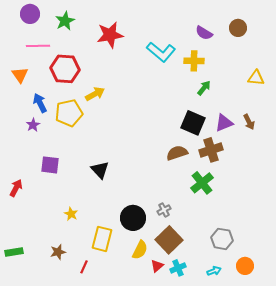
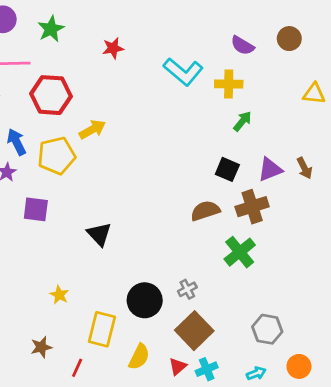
red star: (110, 35) -> (113, 48), size x0.6
yellow triangle: (256, 78) -> (314, 94), moved
black square: (193, 123) -> (227, 169), size x0.7
purple square: (50, 165) -> (36, 209), moved
yellow semicircle: (140, 250) -> (139, 357), moved

